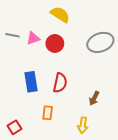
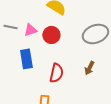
blue rectangle: (31, 82) -> (26, 59), moved
brown arrow: (94, 98) -> (89, 68), moved

